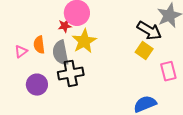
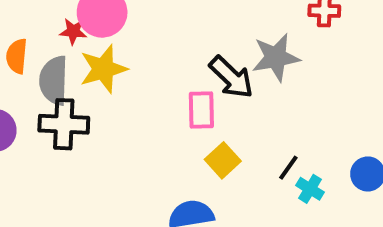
yellow square: (144, 50) -> (223, 160), moved
pink rectangle: (168, 71) -> (201, 110), moved

